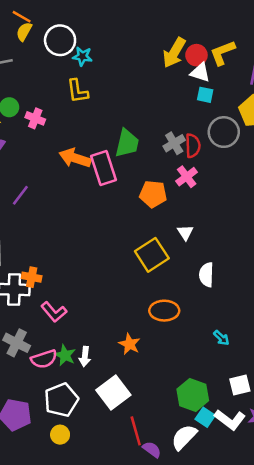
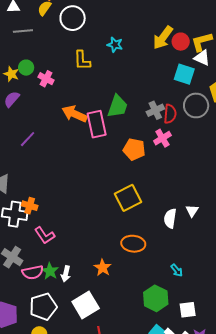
cyan star: (82, 56) -> (115, 45), moved
white triangle: (200, 73) -> (202, 58), moved
cyan square: (205, 95) -> (184, 74), size x1.5
white triangle: (185, 232) -> (192, 211), moved
green hexagon: (193, 395) -> (156, 298), moved

